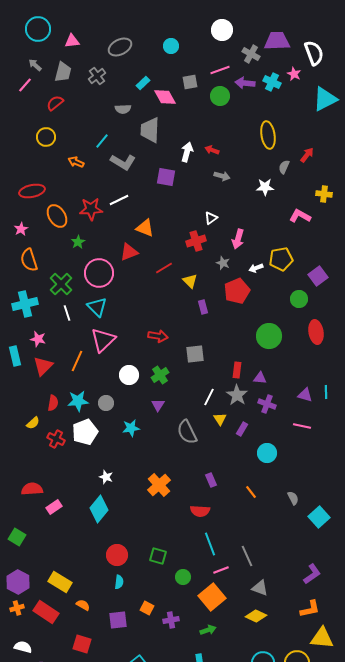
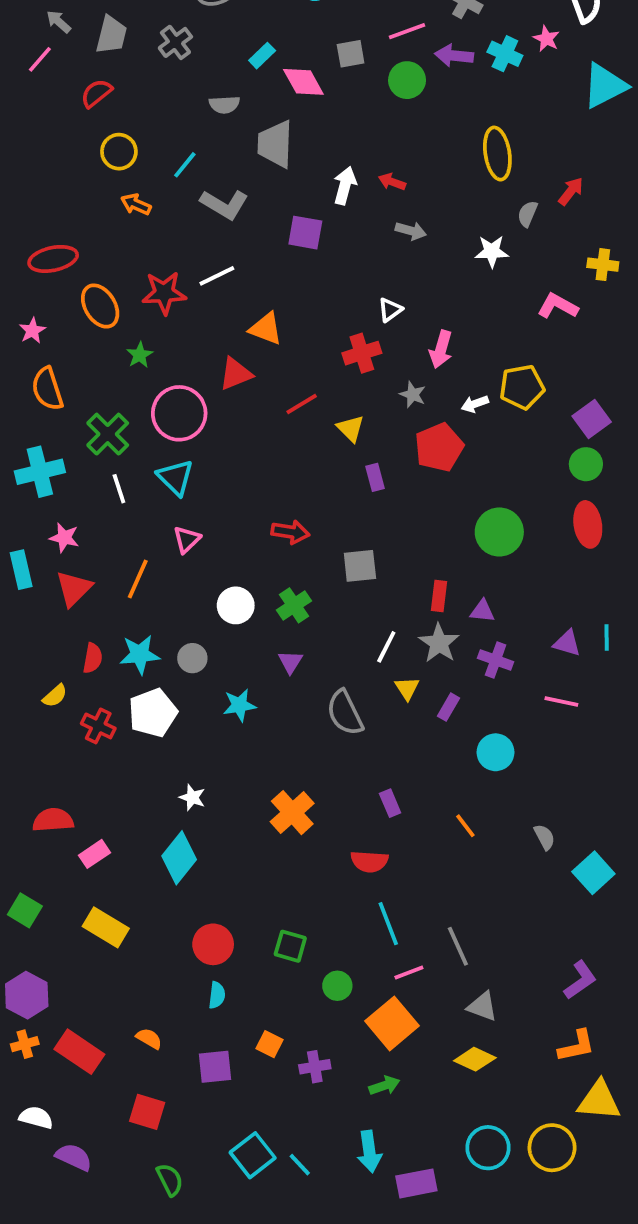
yellow circle: (46, 137) -> (119, 152), moved
green circle: (299, 299) -> (586, 464), moved
pink triangle: (103, 340) -> (187, 540), size x0.6
yellow rectangle: (60, 582) -> (106, 927), moved

